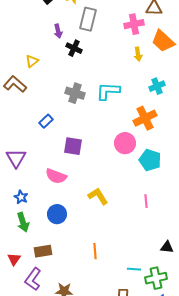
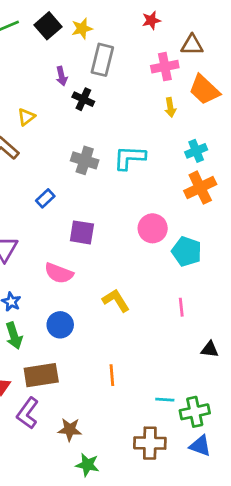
orange cross: (145, 118) -> (200, 188), moved
black triangle: (167, 247) -> (210, 349), moved
brown rectangle: (43, 251) -> (41, 375), size x1.4

